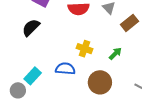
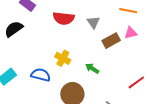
green arrow: (115, 54) -> (92, 68), turned -112

